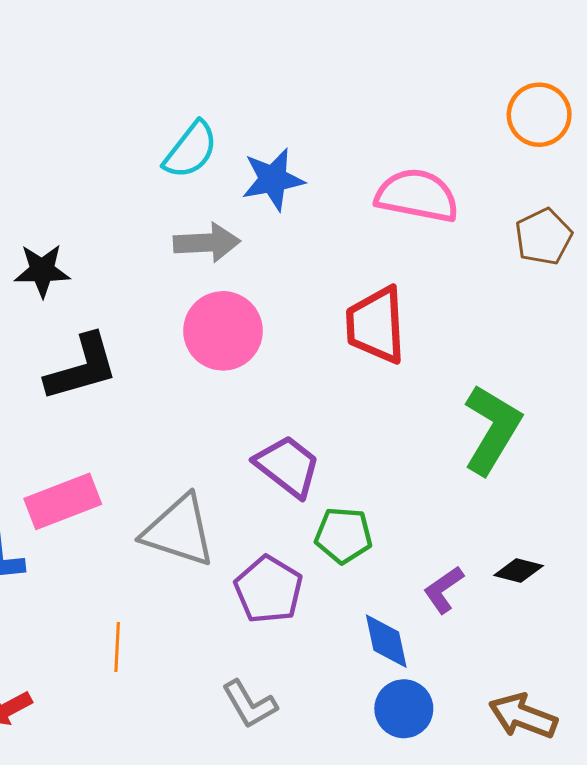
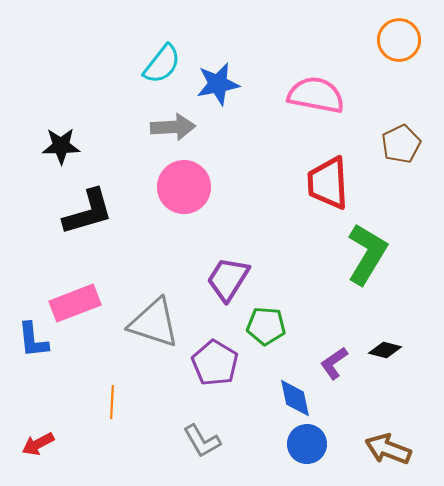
brown pentagon: (544, 237) -> (401, 144), moved
red trapezoid: (376, 325) -> (328, 183), moved
purple trapezoid: (288, 466) -> (228, 279), turned -96

